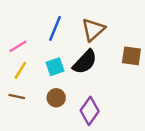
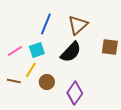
pink line: (18, 46) -> (15, 51), moved
cyan square: (55, 67) -> (37, 50), moved
yellow line: (20, 70) -> (31, 70), moved

